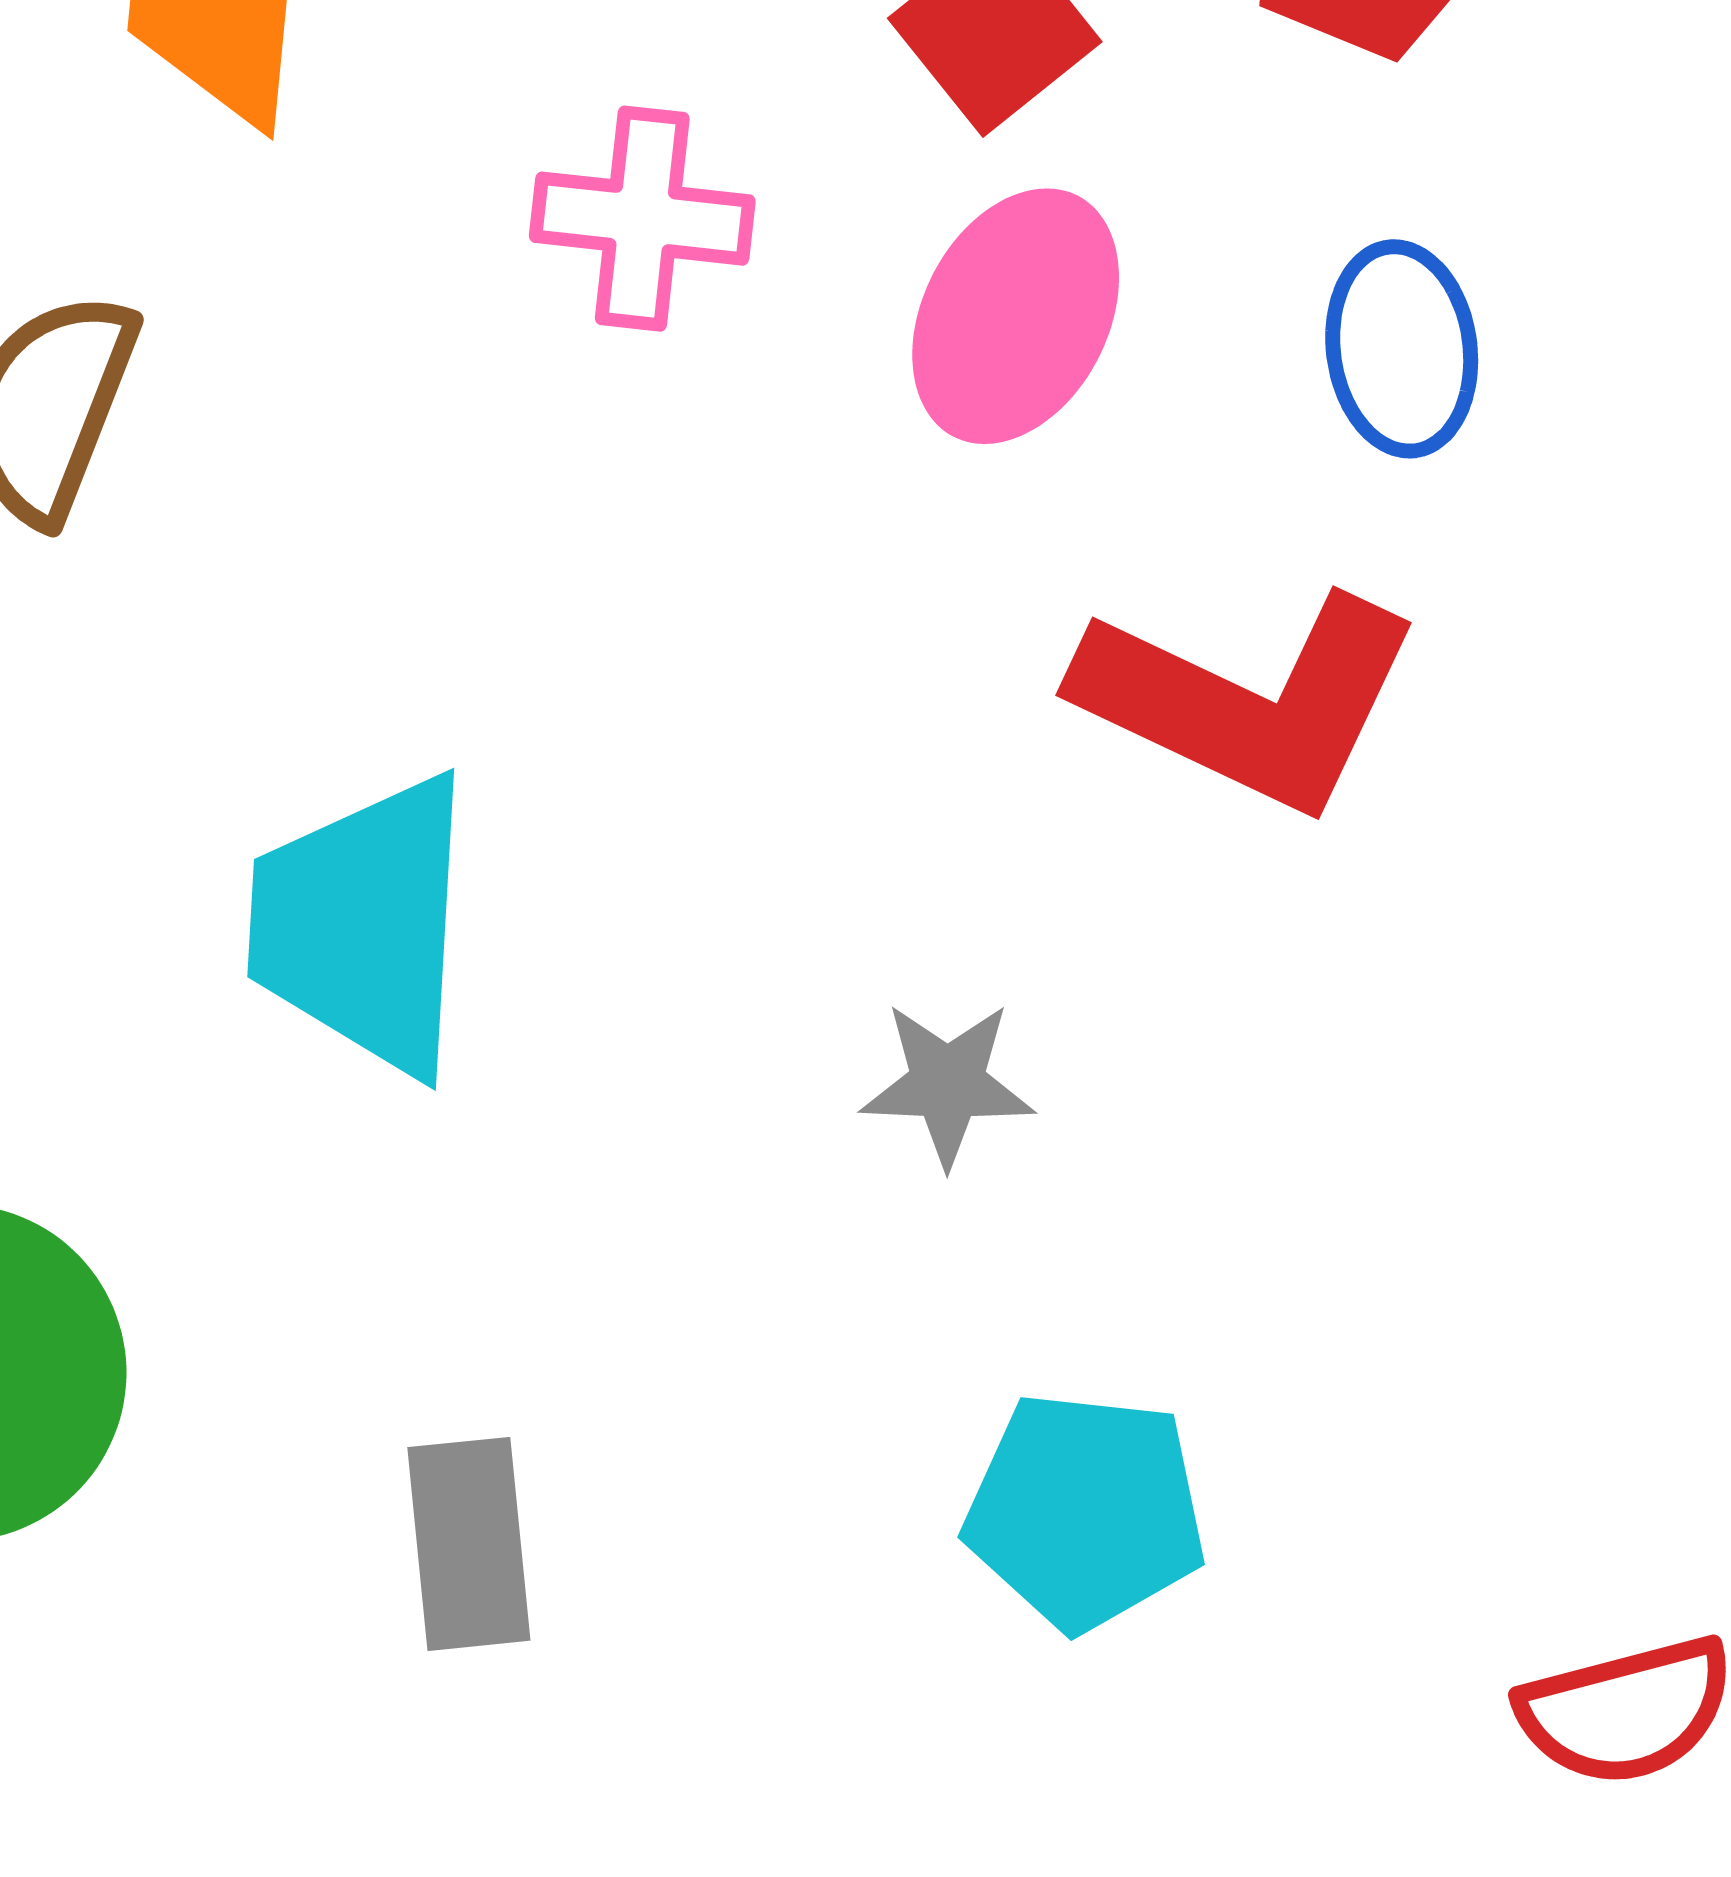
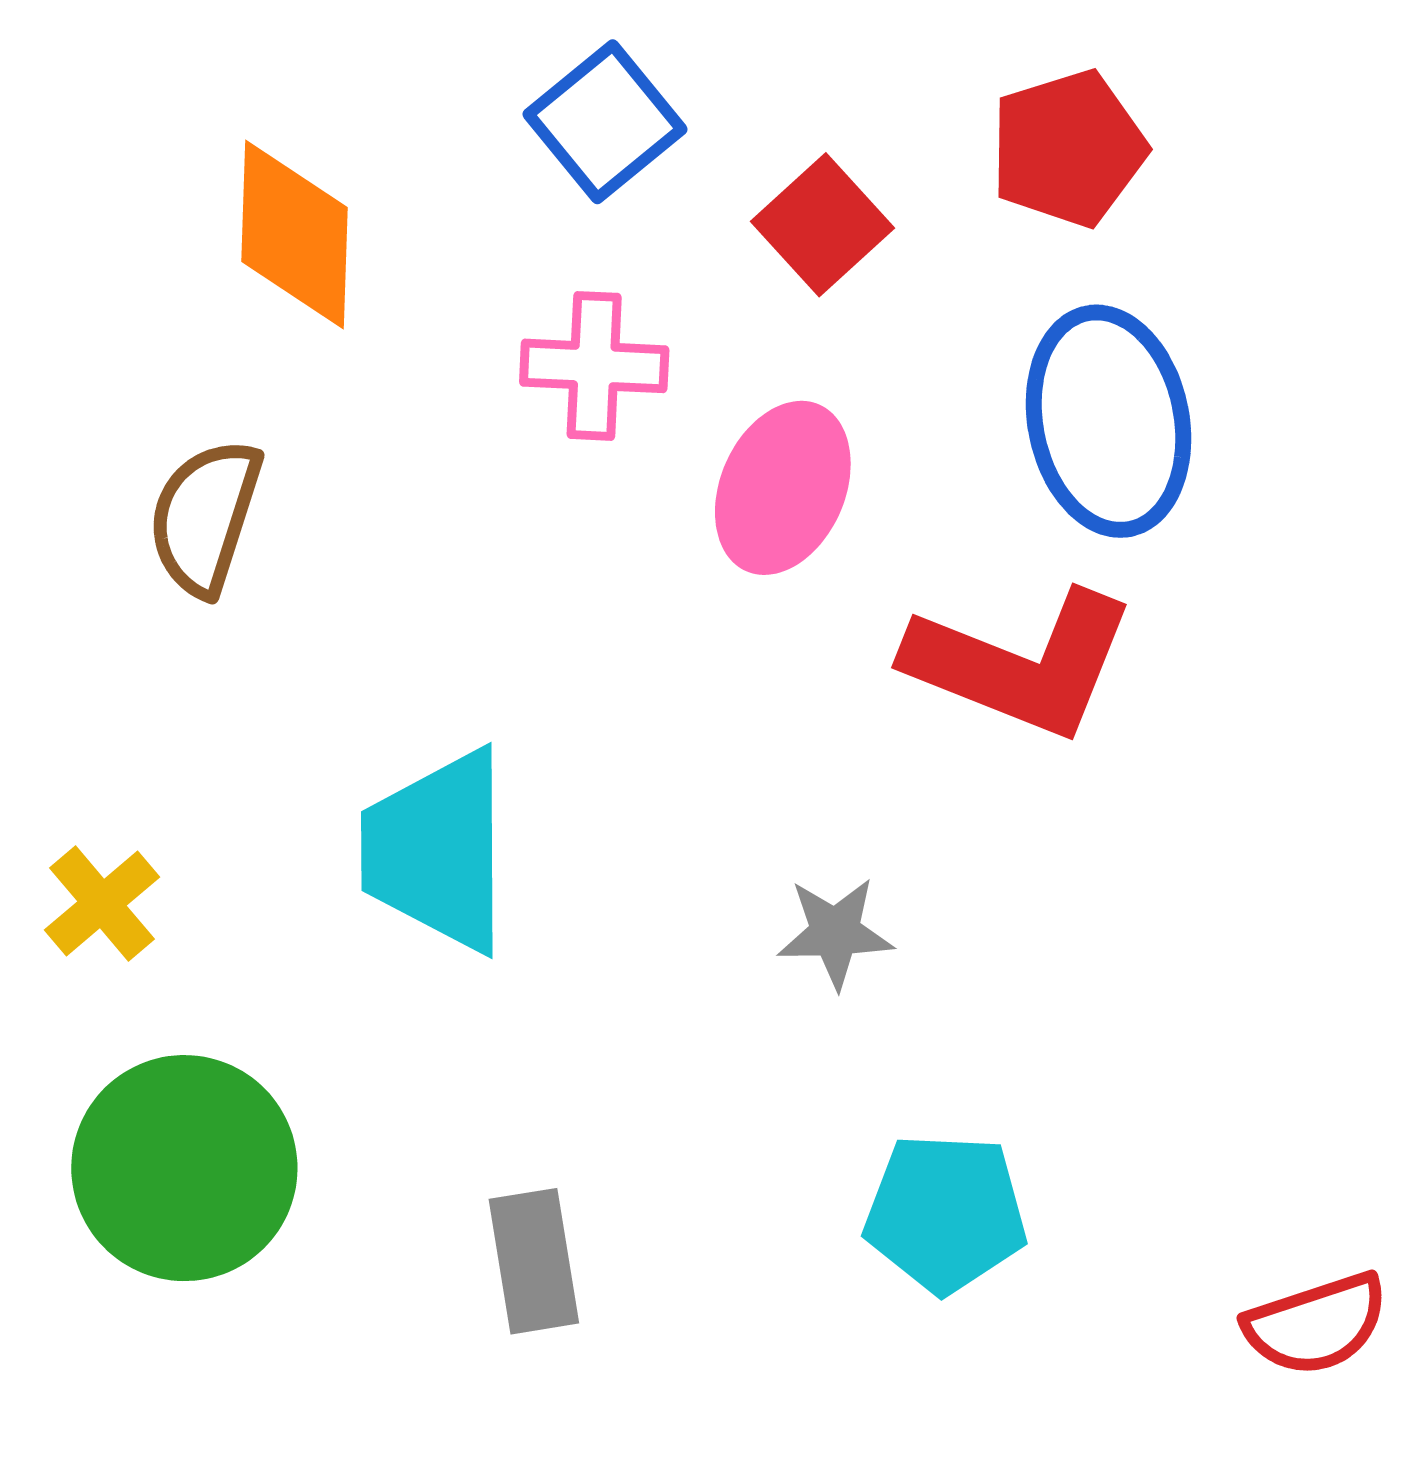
pink ellipse: (1016, 316) -> (783, 488), moved
blue ellipse: (1402, 349) -> (1108, 421), size x1.6

